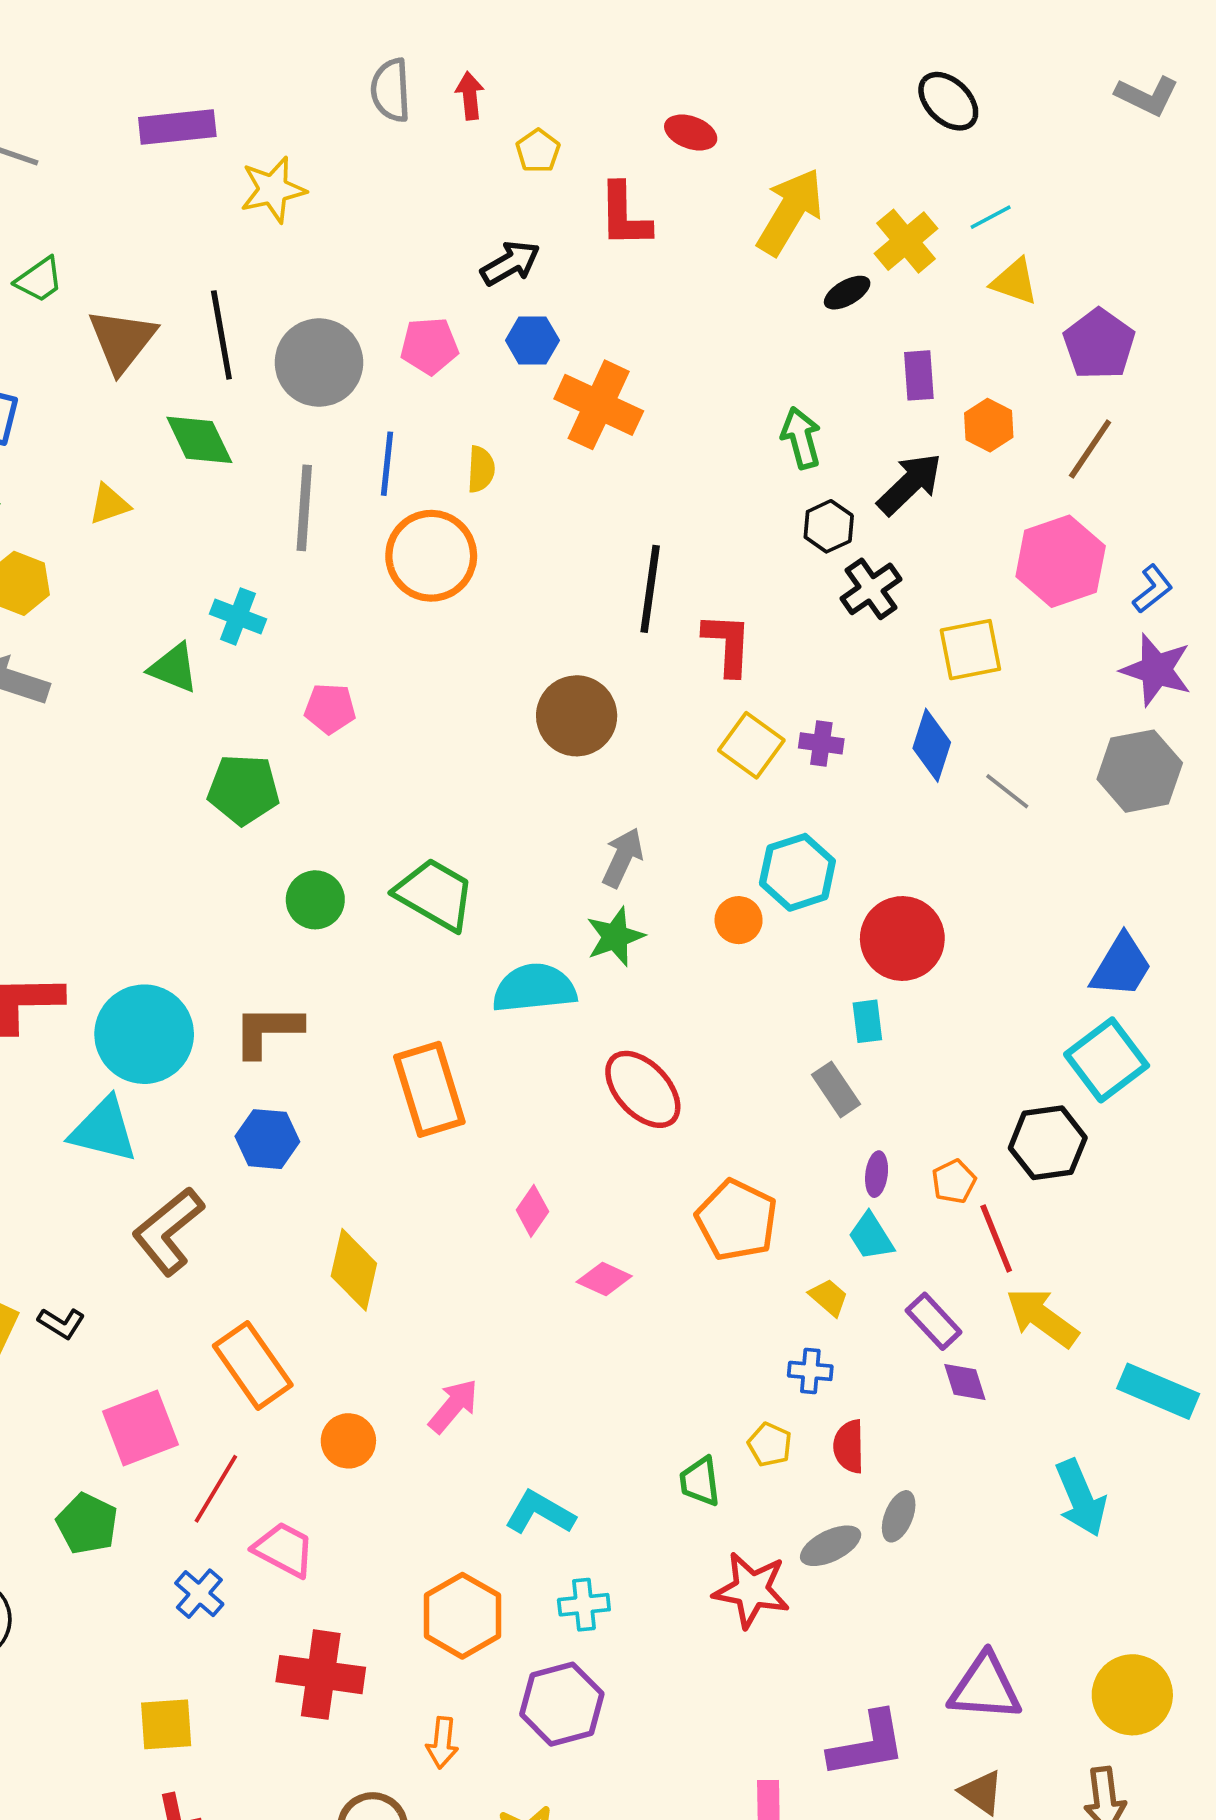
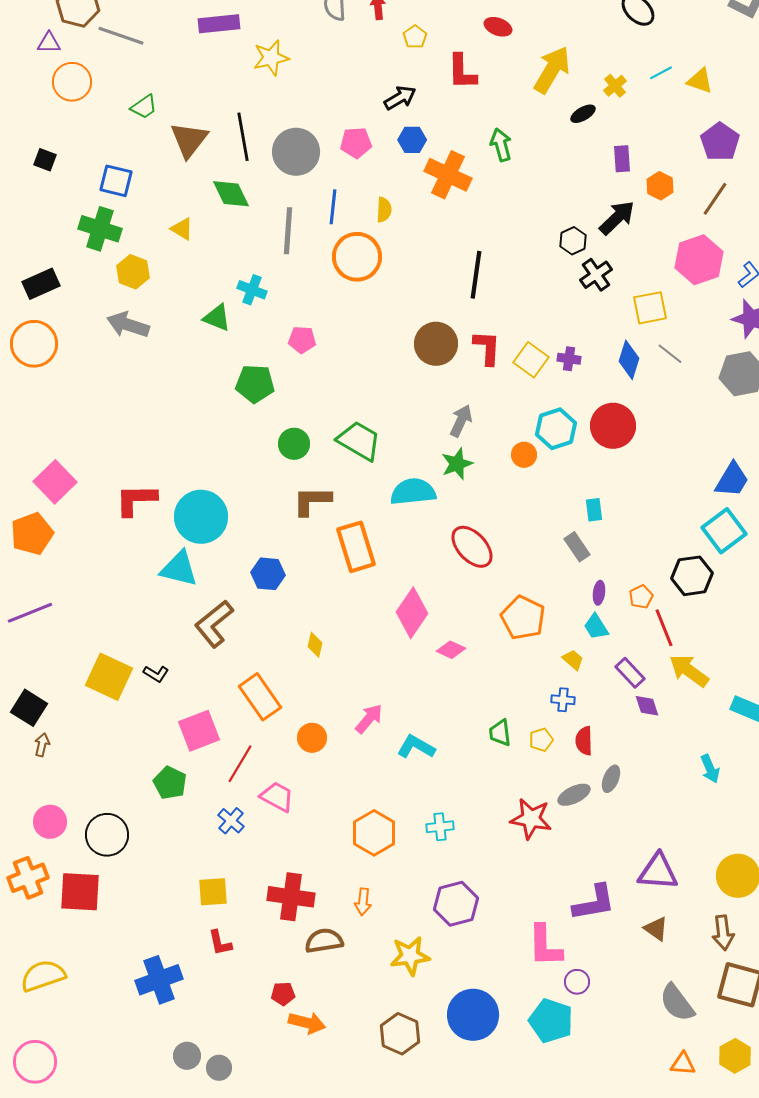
yellow cross: (906, 241) -> (615, 86), size x0.7
yellow triangle: (1015, 282) -> (700, 81), moved
green arrow: (801, 438) -> (501, 145), moved
yellow triangle: (109, 504) -> (182, 229), turned 50
red L-shape: (727, 644) -> (487, 348), moved
gray line: (1007, 791) -> (670, 354), moved
red circle: (902, 939) -> (613, 426), moved
brown L-shape: (267, 1031) -> (312, 501), moved
pink diamond: (532, 1211) -> (412, 613), size x1.8
yellow diamond: (354, 1270) -> (315, 645), size x0.6
yellow pentagon: (770, 1445) -> (541, 740), turned 30
green trapezoid: (700, 1481) -> (500, 733), moved
cyan arrow: (1081, 1498) -> (710, 769), size x0.7
cyan L-shape: (540, 1513) -> (416, 747), moved
red cross: (321, 1675) -> (291, 897), moved
purple hexagon: (562, 1704) -> (456, 904), moved

